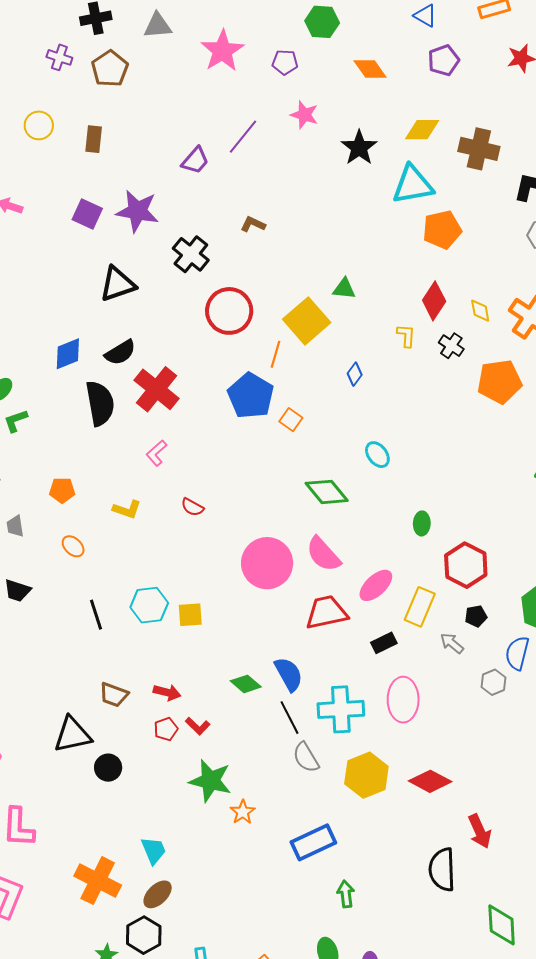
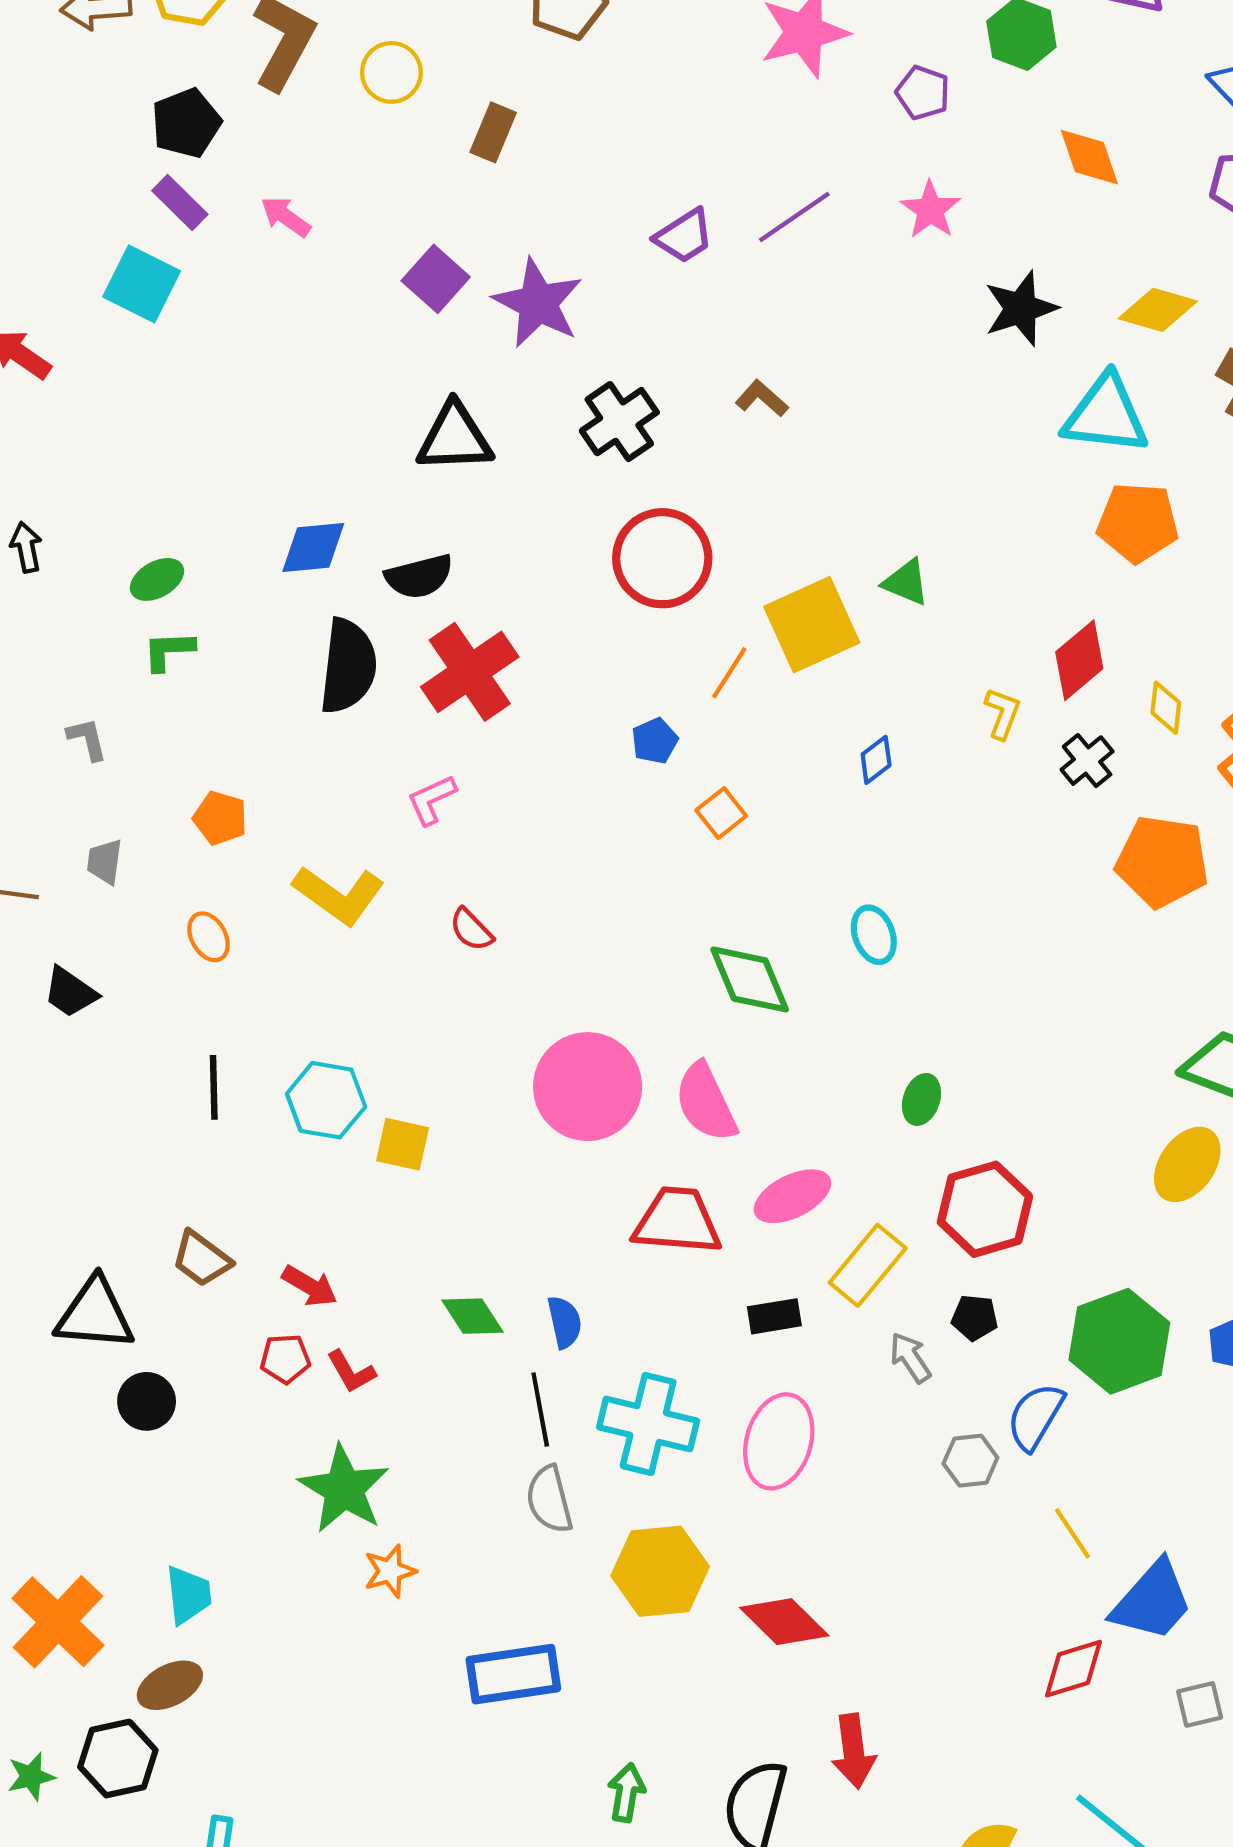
blue pentagon: (251, 396) -> (655, 741), size x0.5
yellow L-shape: (127, 509) -> (339, 895), size x1.5
blue semicircle: (289, 674) -> (565, 1322), size x0.7
green arrow: (346, 894) -> (626, 1793), moved

